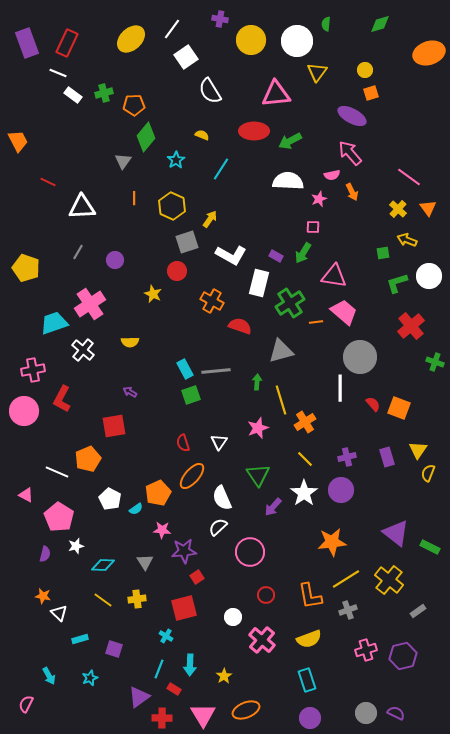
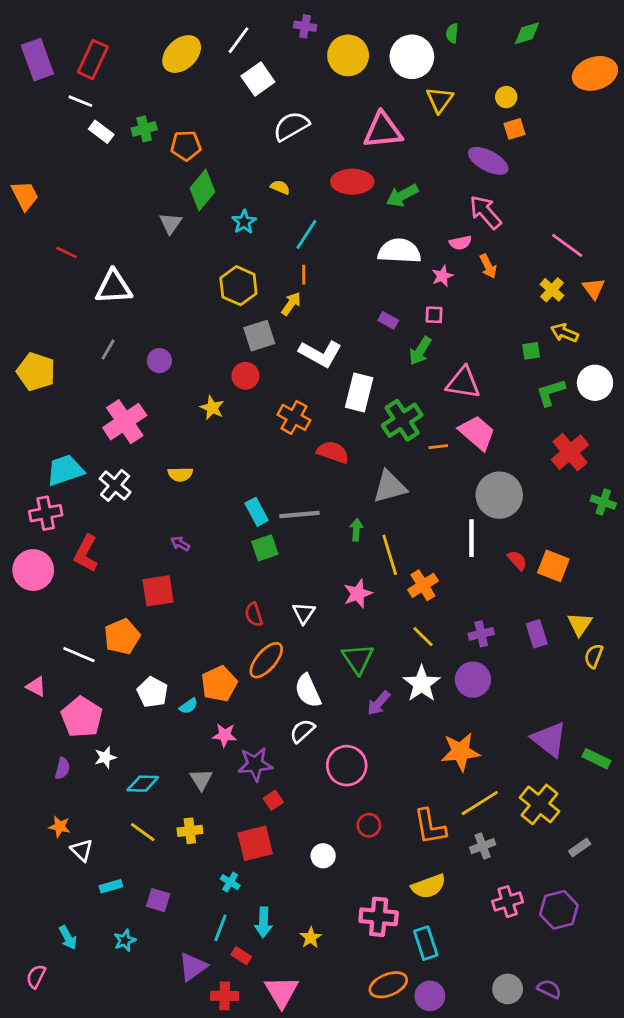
white semicircle: (210, 91) -> (291, 126), turned 92
orange line: (134, 198) -> (304, 275), moved
purple rectangle: (276, 256) -> (388, 320), moved
cyan trapezoid: (54, 323) -> (65, 470), moved
pink cross: (262, 640) -> (379, 917), moved, turned -36
orange ellipse: (246, 710) -> (388, 985), moved

